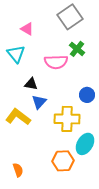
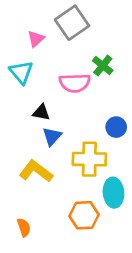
gray square: (70, 17) -> (72, 23), moved
pink triangle: (27, 29) -> (36, 39), turned 48
yellow L-shape: (18, 117) -> (36, 171), moved
cyan ellipse: (85, 144) -> (113, 193), turned -35

